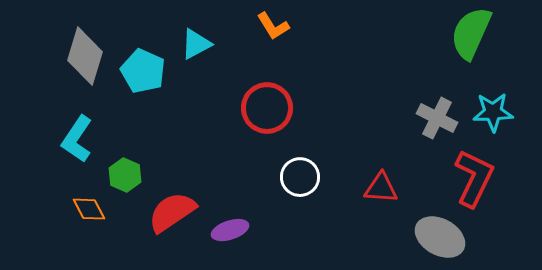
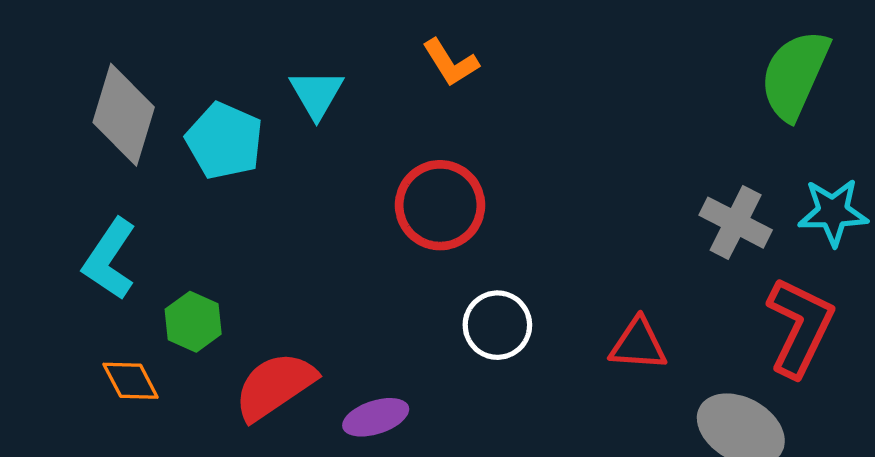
cyan triangle: (196, 44) -> (317, 94), turned -32

